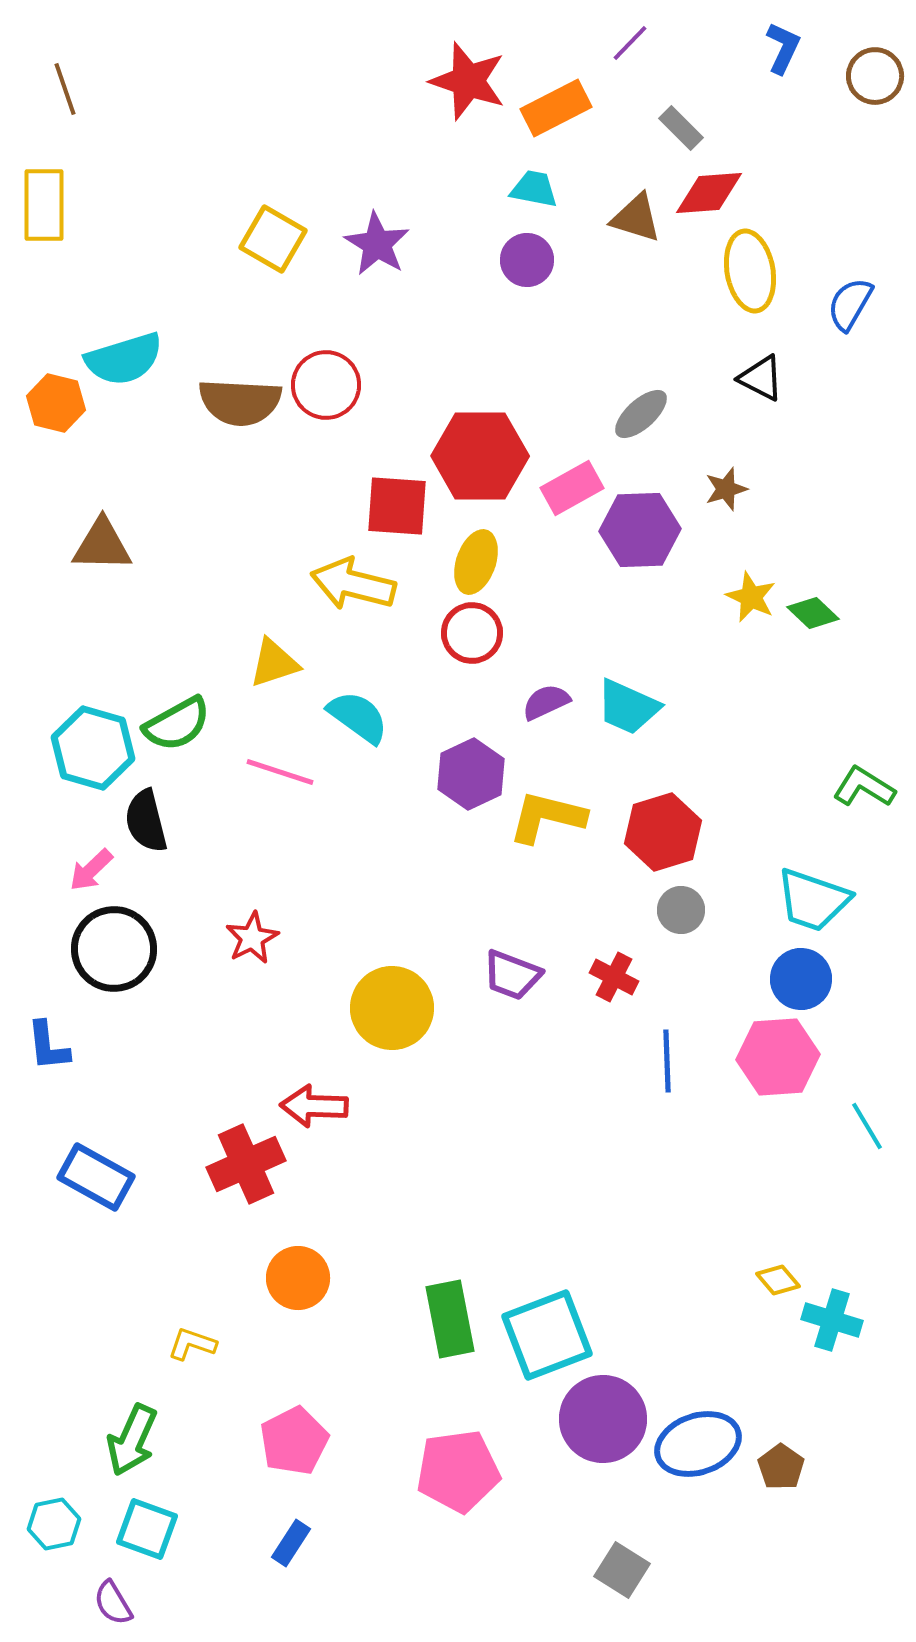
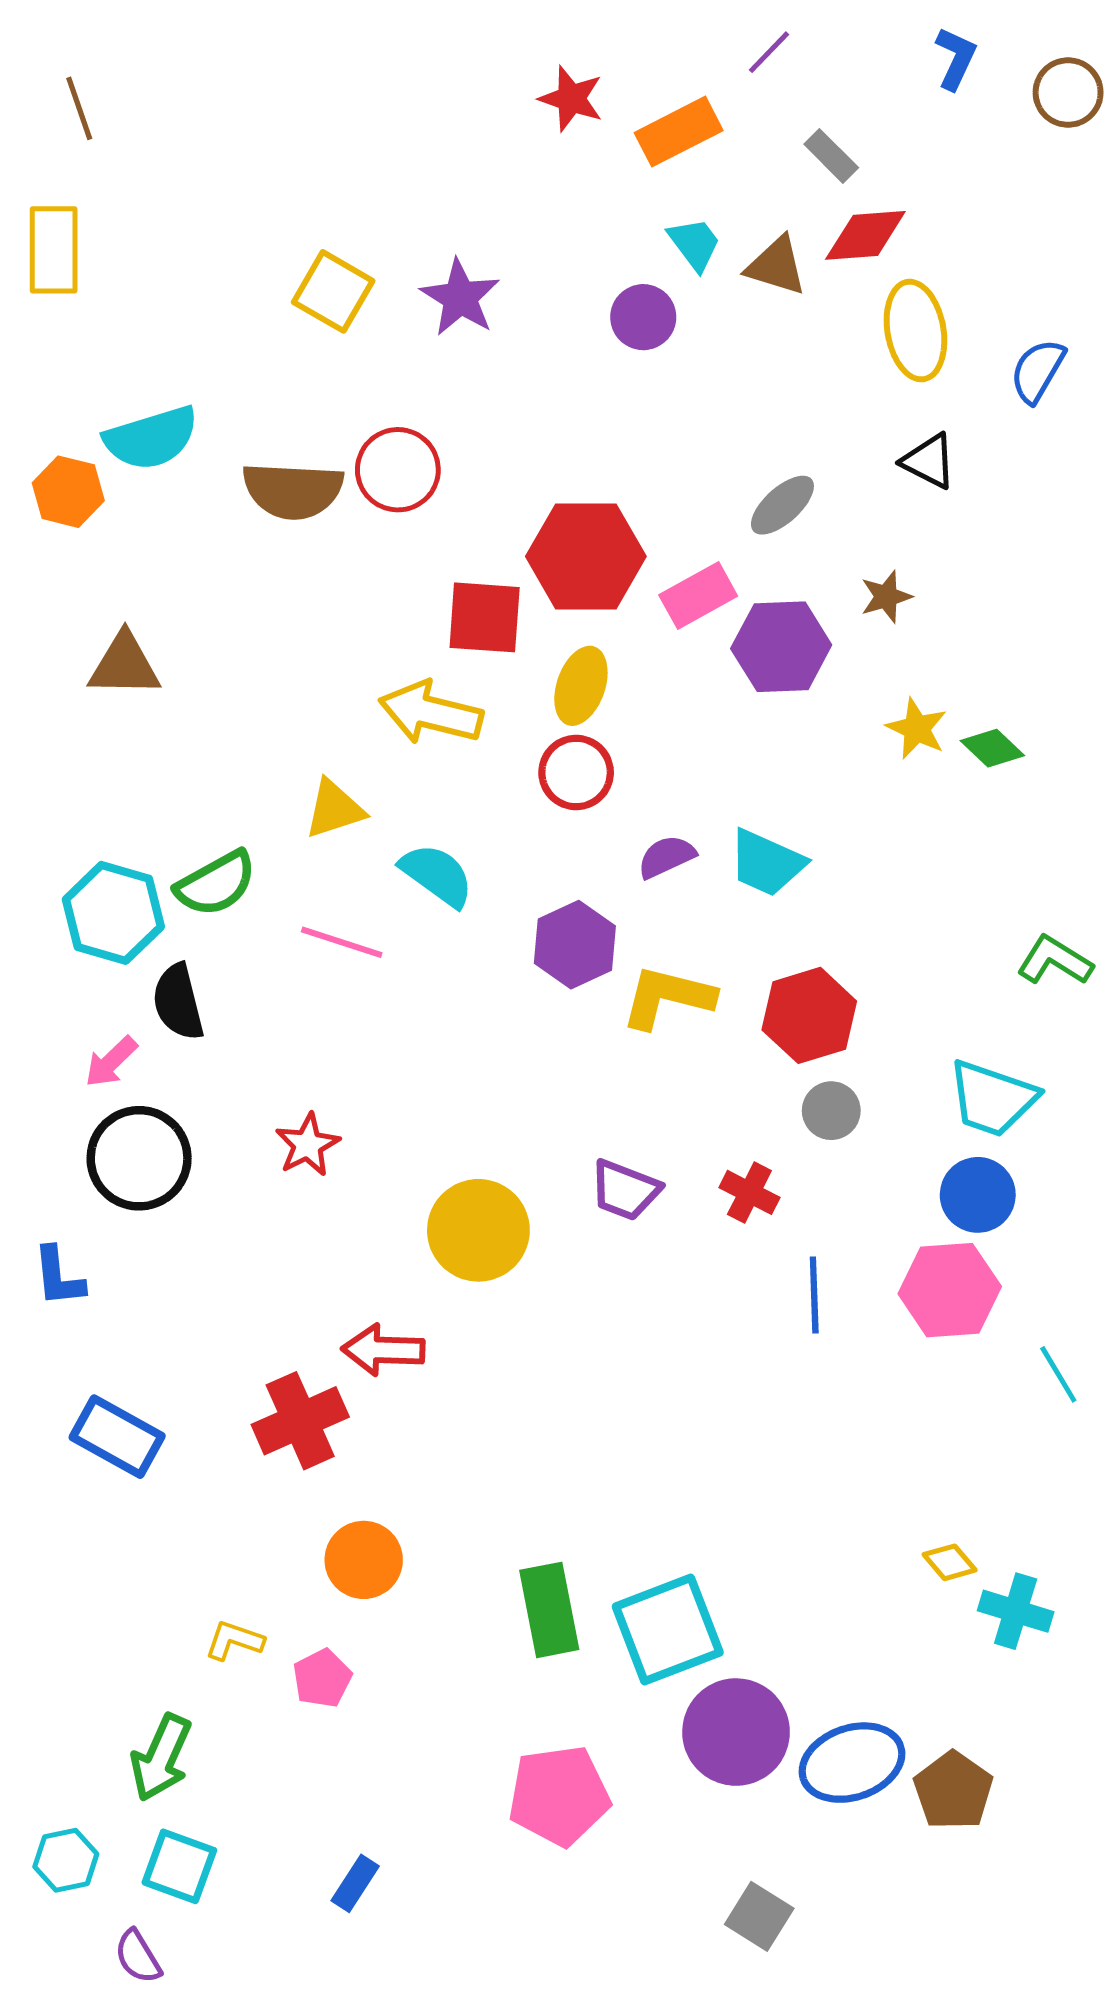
red star: (468, 81) -> (571, 99), size x0.7
cyan trapezoid: (534, 189) -> (695, 244), moved, turned 42
pink pentagon: (294, 1441) -> (322, 1678), moved, size x0.7
brown pentagon: (781, 1467) -> (953, 1791), size x1.4

